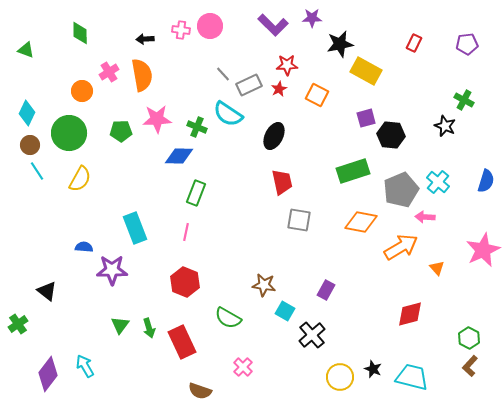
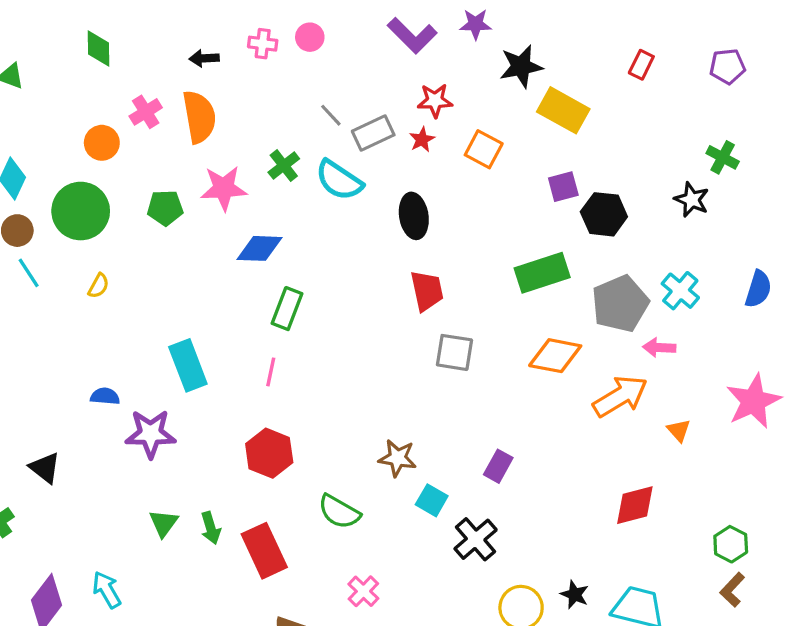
pink circle: (210, 26) -> (310, 37), size x0.7
green cross: (197, 127) -> (284, 166), moved, turned 30
black ellipse: (274, 136) -> (414, 216), turned -36
yellow semicircle: (80, 179) -> (99, 286), size x0.6

